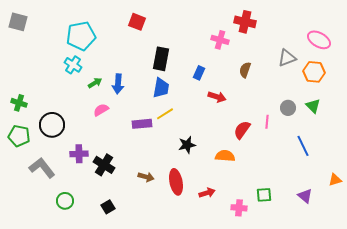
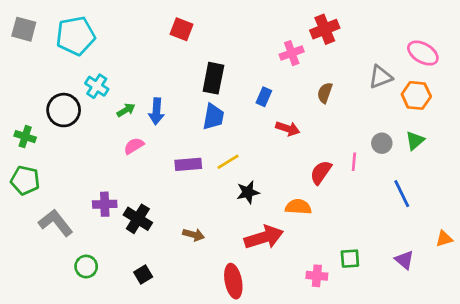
red cross: (245, 22) -> (325, 29), turned -35
cyan pentagon: (81, 36) -> (76, 36), moved
pink cross: (220, 40) -> (292, 53), turned -36
green triangle: (313, 106) -> (415, 141), turned 35
yellow line: (165, 114) -> (228, 162), moved
black circle: (52, 125) -> (64, 110), moved
red ellipse: (176, 182) -> (233, 281), moved
red arrow: (207, 193) -> (264, 237), moved, size x1.8

